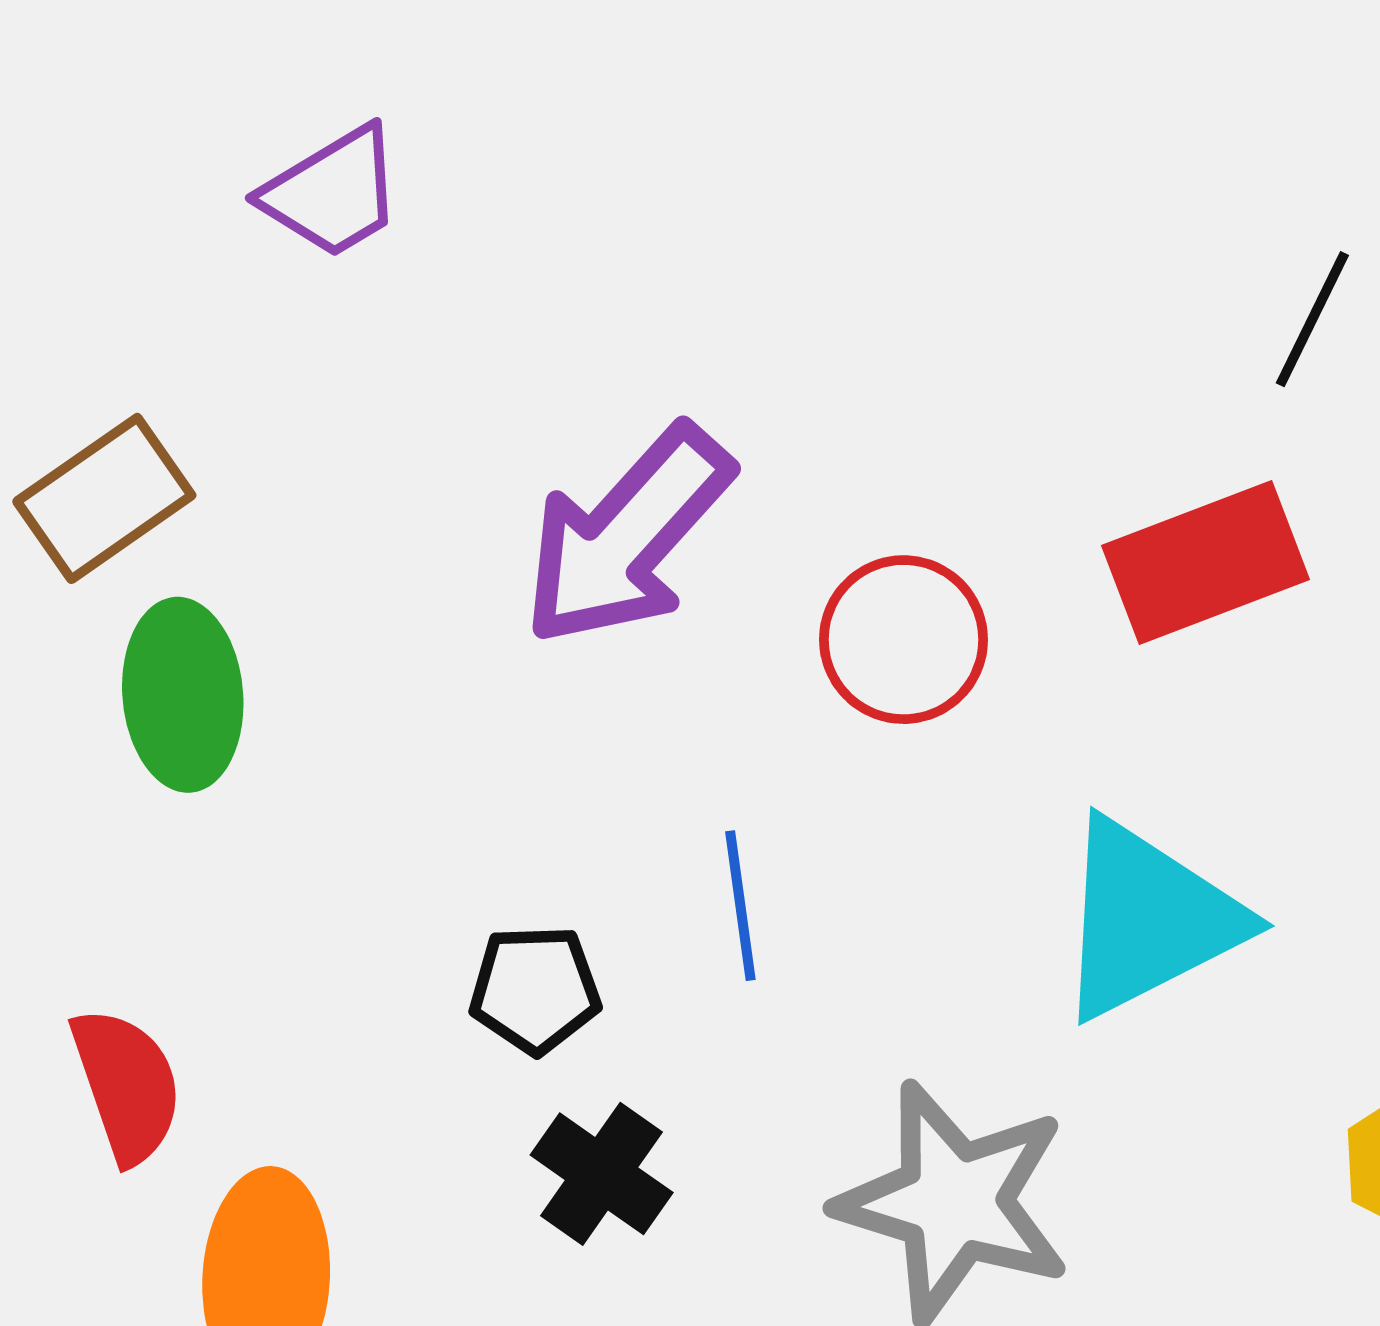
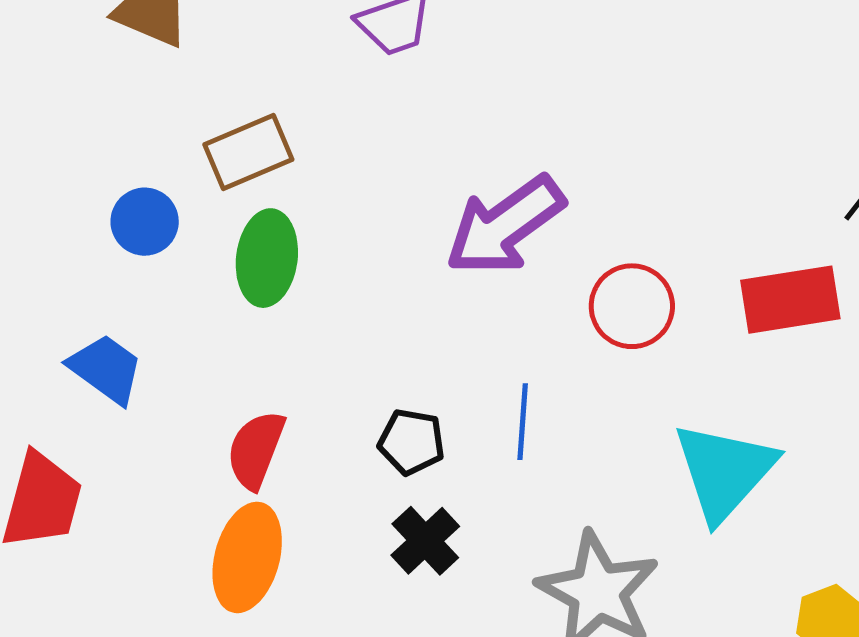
cyan triangle: (1148, 919) -> (724, 471), turned -33
red semicircle: (127, 1085) -> (256, 450), moved, turned -152

